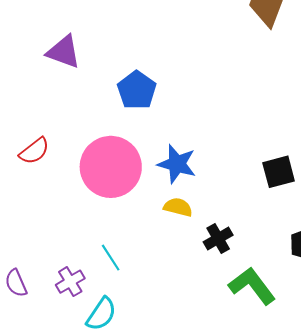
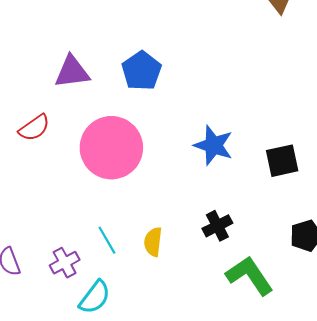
purple triangle: (64, 52) -> (72, 72), moved, turned -30
blue star: (177, 164) -> (214, 145), moved
yellow semicircle: (178, 207) -> (153, 242), moved, turned -100

